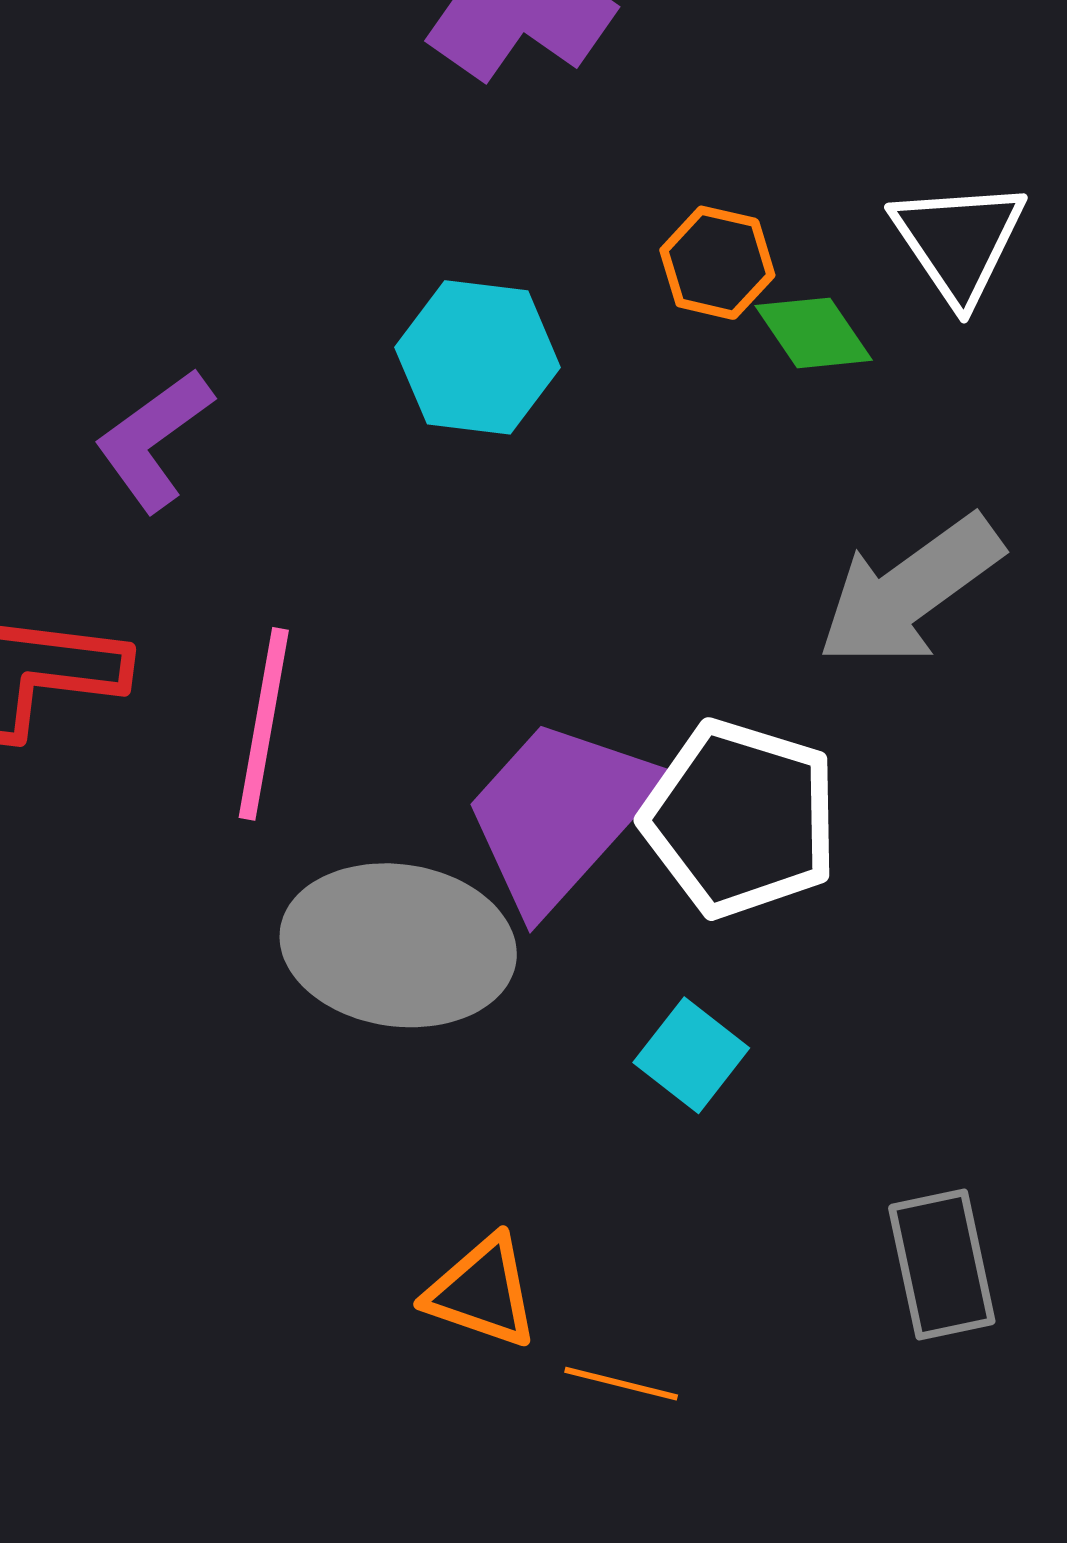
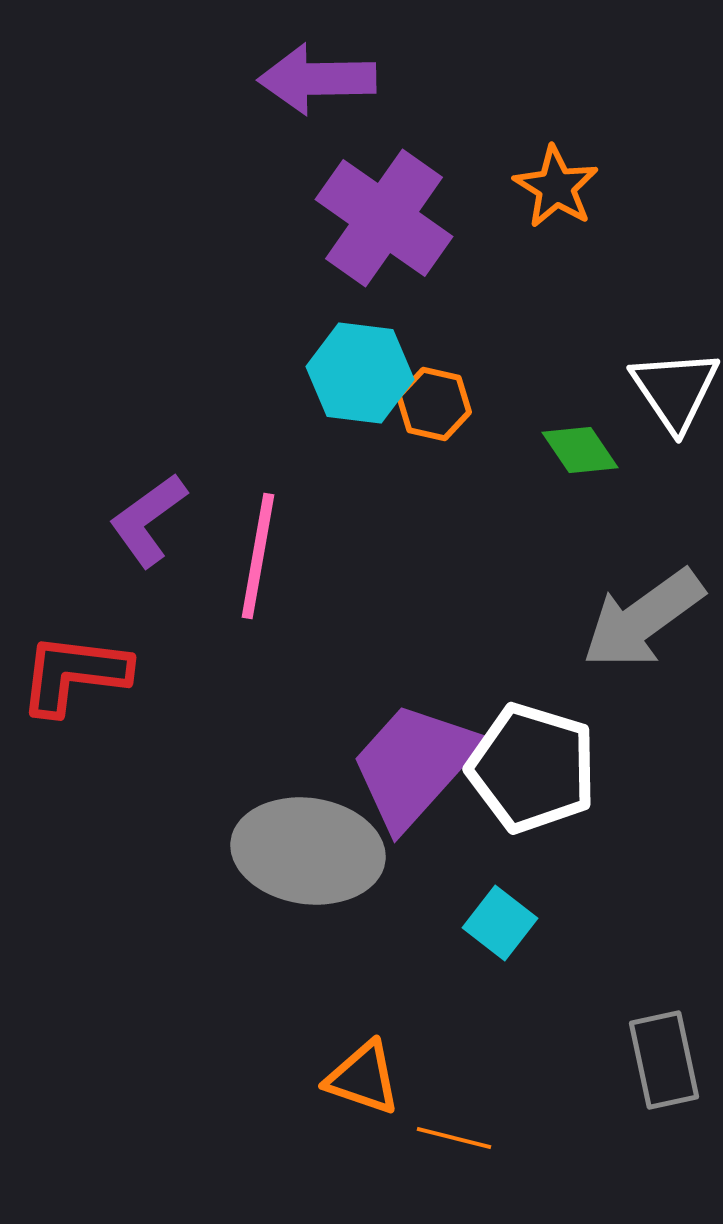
orange hexagon: (717, 263) -> (434, 404), moved
cyan hexagon: (478, 357) -> (360, 373), moved
pink line: (264, 724) -> (258, 556), moved

